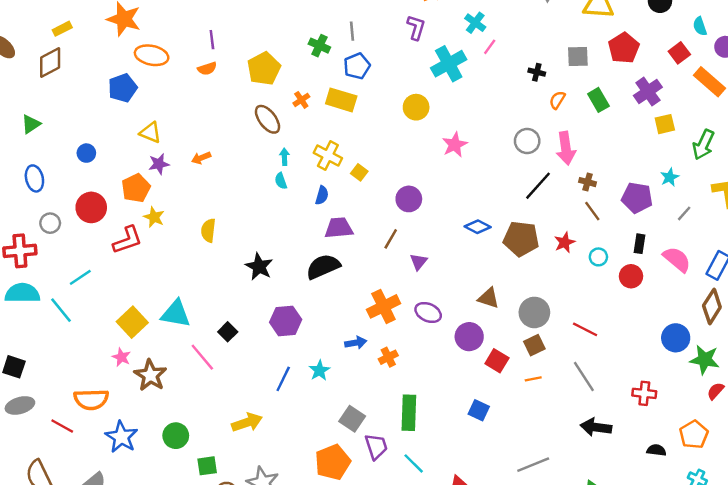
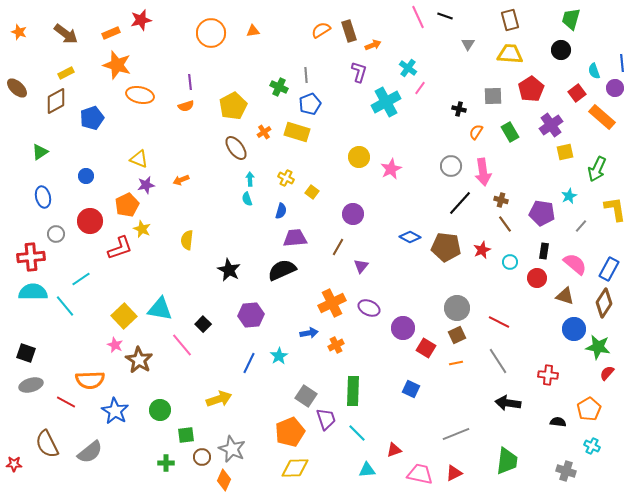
blue pentagon: (123, 88) -> (92, 118), moved
yellow circle: (416, 107) -> (359, 157), moved
yellow cross: (328, 155) -> (286, 178), size x0.7
brown triangle: (489, 298) -> (565, 296), moved

